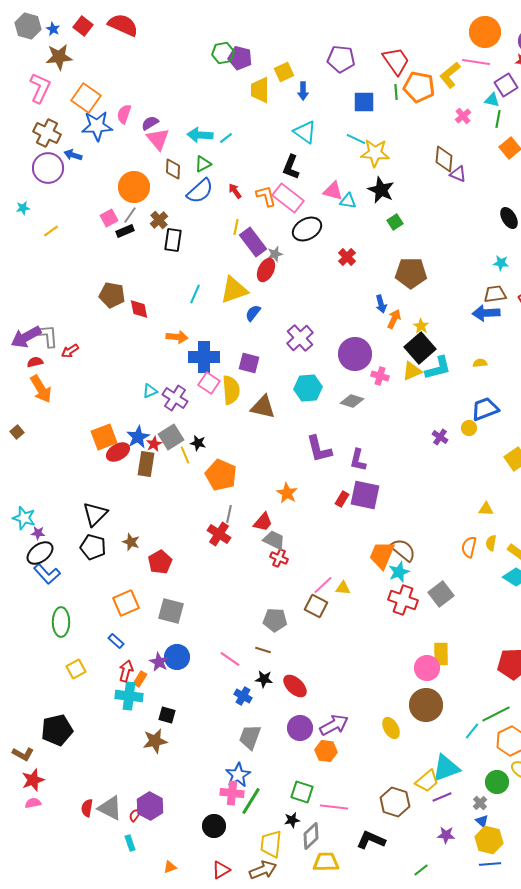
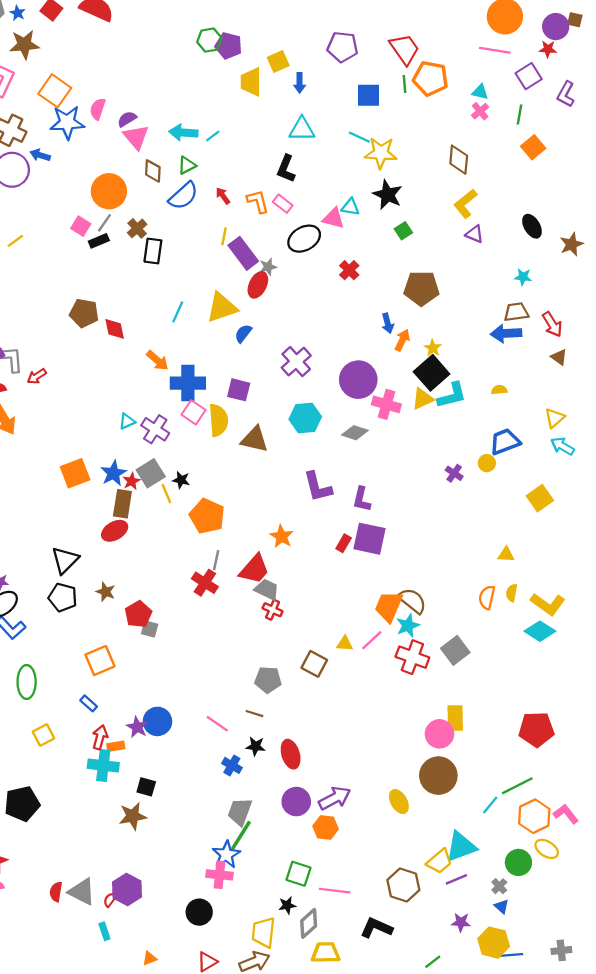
yellow L-shape: (450, 75) -> (465, 204), moved
cyan triangle: (492, 100) -> (480, 92), moved
cyan triangle: (305, 132) -> (302, 129), turned -35
purple triangle: (458, 174) -> (474, 234), moved
pink triangle: (333, 191) -> (333, 218), moved
pink rectangle: (288, 198) -> (283, 204), size x0.6
pink square: (109, 218) -> (81, 226), turned -30
orange arrow: (177, 337) -> (157, 360), turned 35
pink cross: (380, 376) -> (386, 404), size x1.4
red ellipse: (118, 452) -> (115, 531), moved
red trapezoid: (263, 522) -> (254, 569), size x1.4
pink line: (323, 585) -> (372, 640), moved
gray square: (171, 611) -> (150, 629), moved, size x0.6
orange rectangle: (140, 679) -> (116, 746), turned 49
red ellipse: (295, 686) -> (291, 754), turned 30
green line: (251, 801) -> (241, 835), moved
yellow hexagon: (489, 840) -> (494, 943), moved

